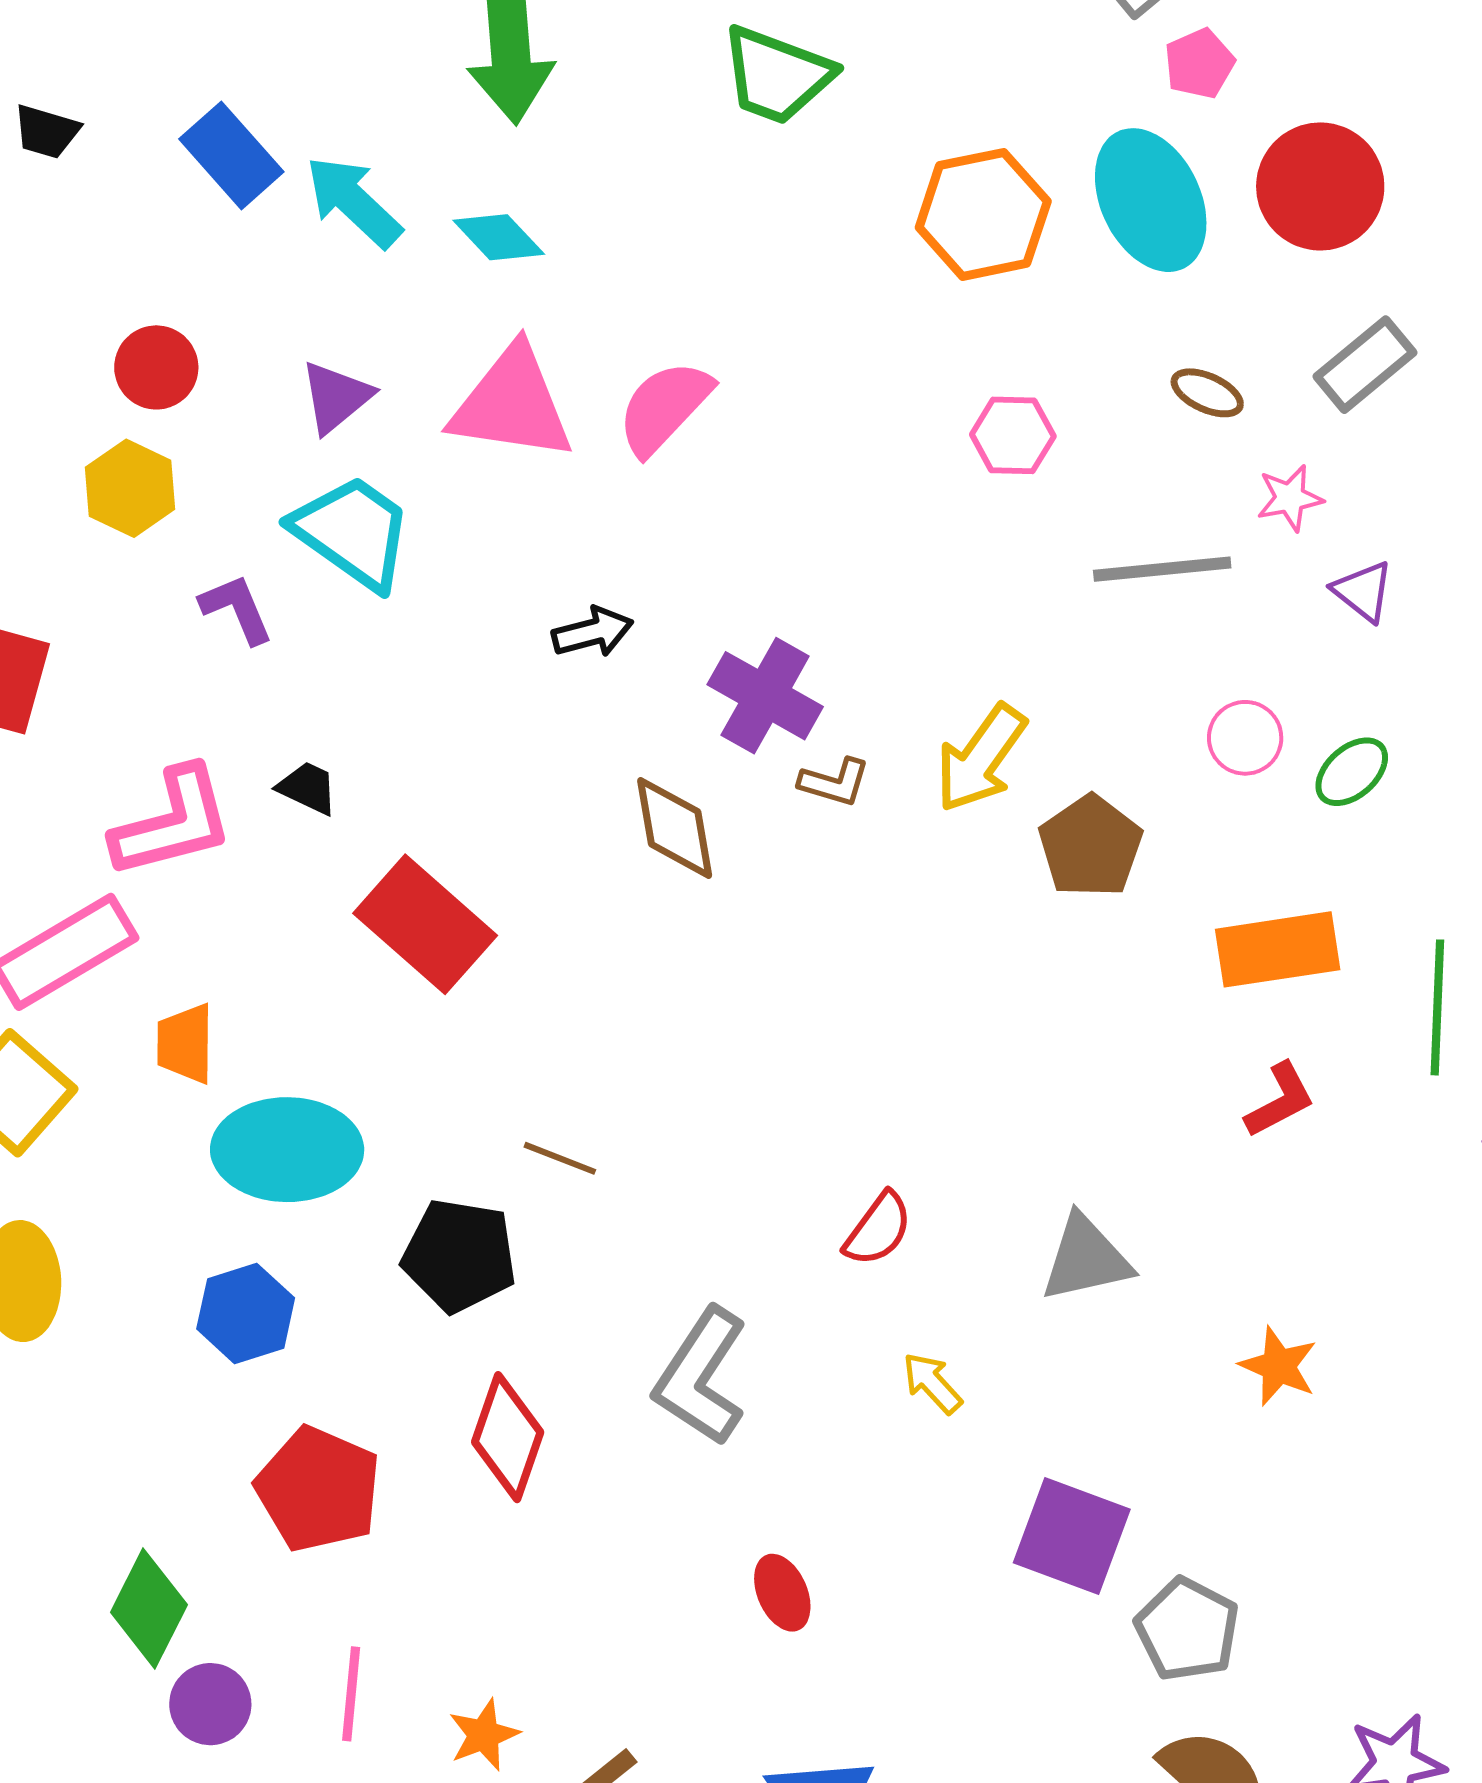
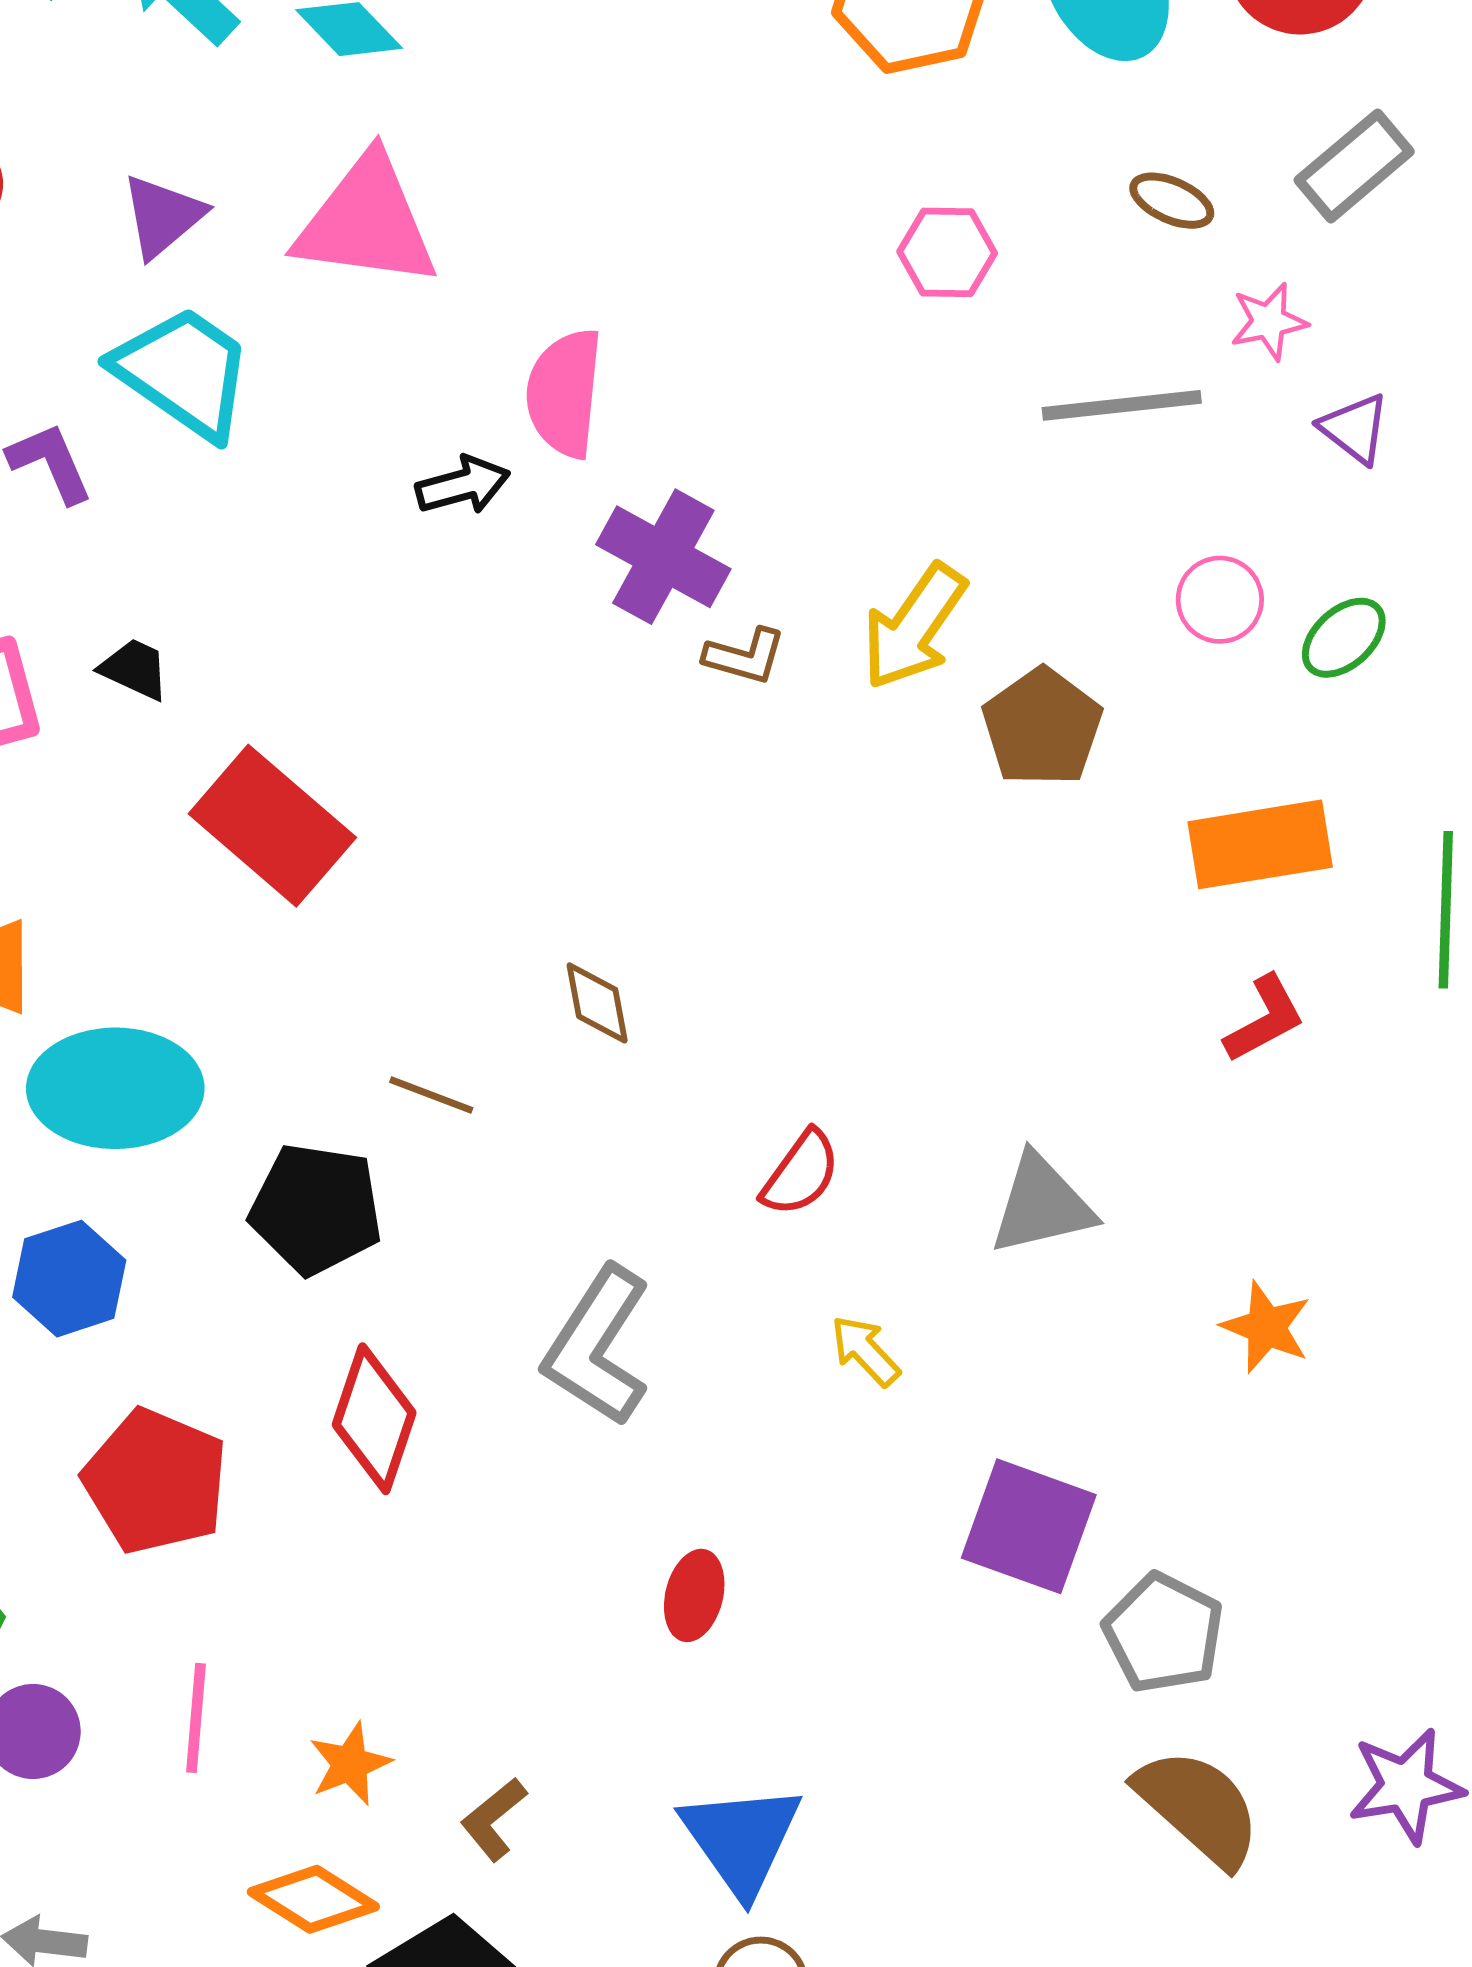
pink semicircle: (664, 407) -> (564, 393), moved, turned -37
brown diamond: (675, 828) -> (597, 1003), moved, size x0.7
red ellipse: (782, 1593) -> (694, 1595), turned 38

